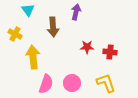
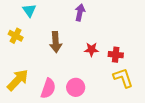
brown arrow: (53, 27) -> (56, 42), moved
yellow arrow: (33, 57) -> (18, 80), moved, turned 50
yellow L-shape: (106, 83) -> (123, 78), moved

